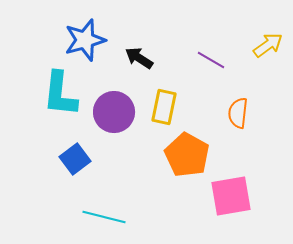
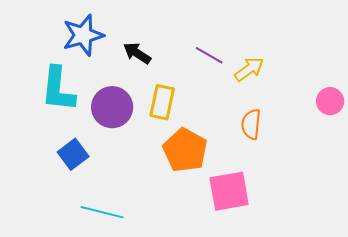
yellow arrow: (268, 45) -> (249, 69), moved
orange semicircle: (238, 113) -> (251, 124), moved

